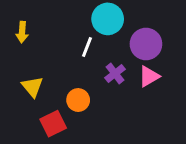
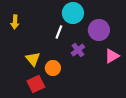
pink triangle: (149, 76) -> (112, 56), moved
yellow triangle: (32, 87) -> (33, 59), moved

